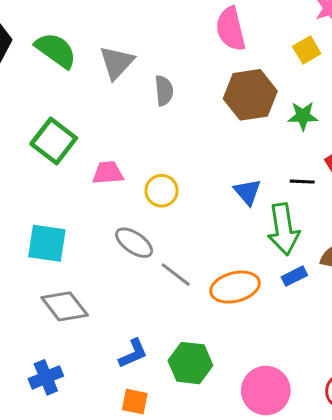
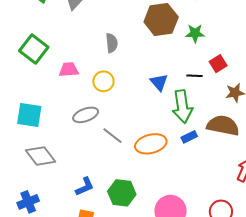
gray semicircle: (164, 91) -> (112, 43), moved
gray ellipse: (134, 243) -> (86, 115), turned -55

